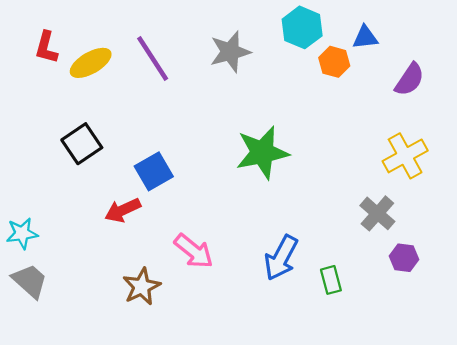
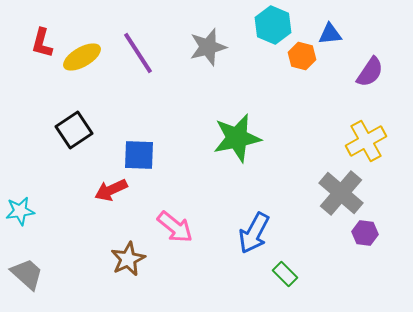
blue square: (154, 171) -> (139, 155), turned 32
gray cross: (377, 213) -> (341, 193), size x1.4
green rectangle: (331, 280) -> (285, 274), moved, turned -30
gray trapezoid: (30, 281) -> (27, 274), moved

